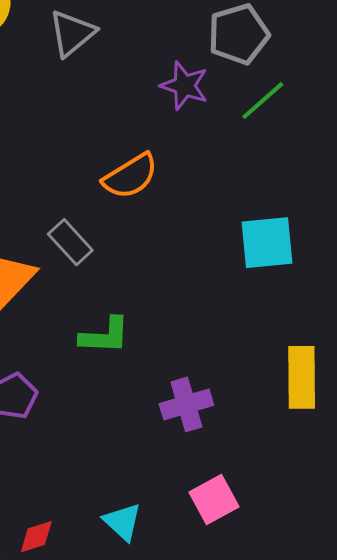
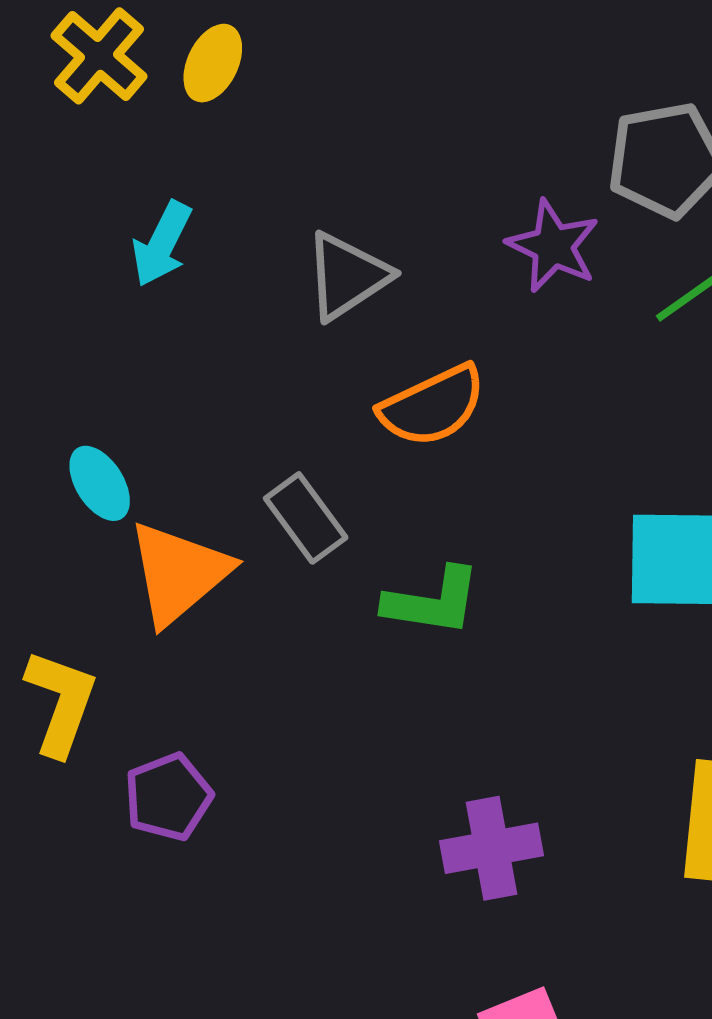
gray triangle: (72, 33) -> (347, 276), moved
green L-shape: (105, 336) -> (432, 601), moved

